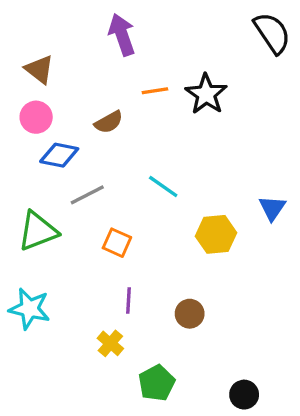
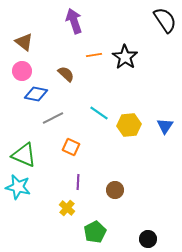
brown semicircle: (109, 122) -> (66, 74), turned -108
green triangle: (38, 231) -> (24, 155), moved, turned 44
yellow hexagon: (216, 234) -> (129, 125), moved

